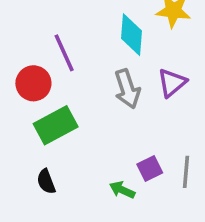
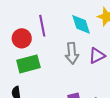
cyan diamond: (131, 35) -> (81, 24), turned -35

